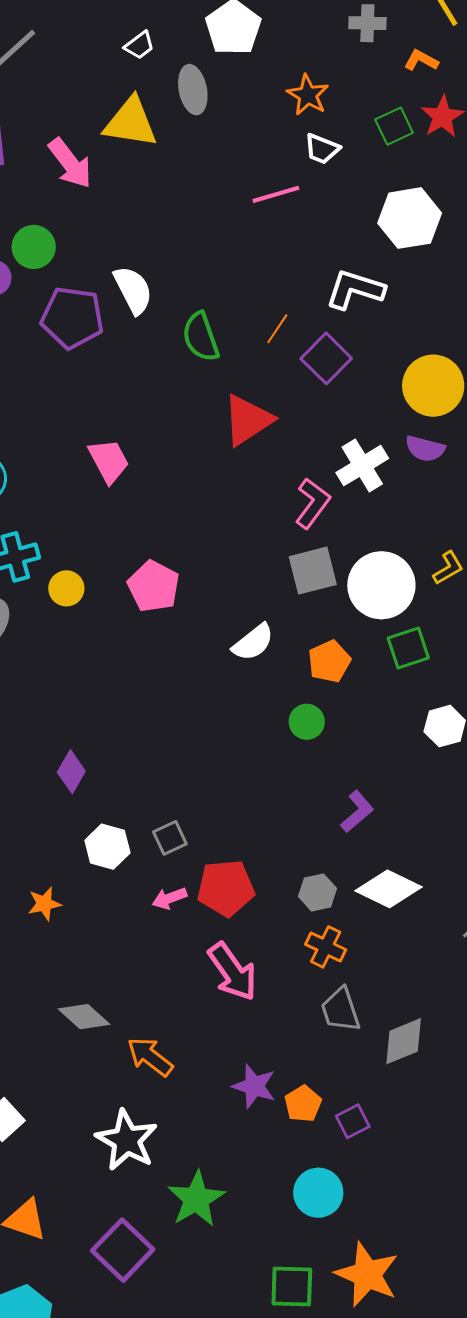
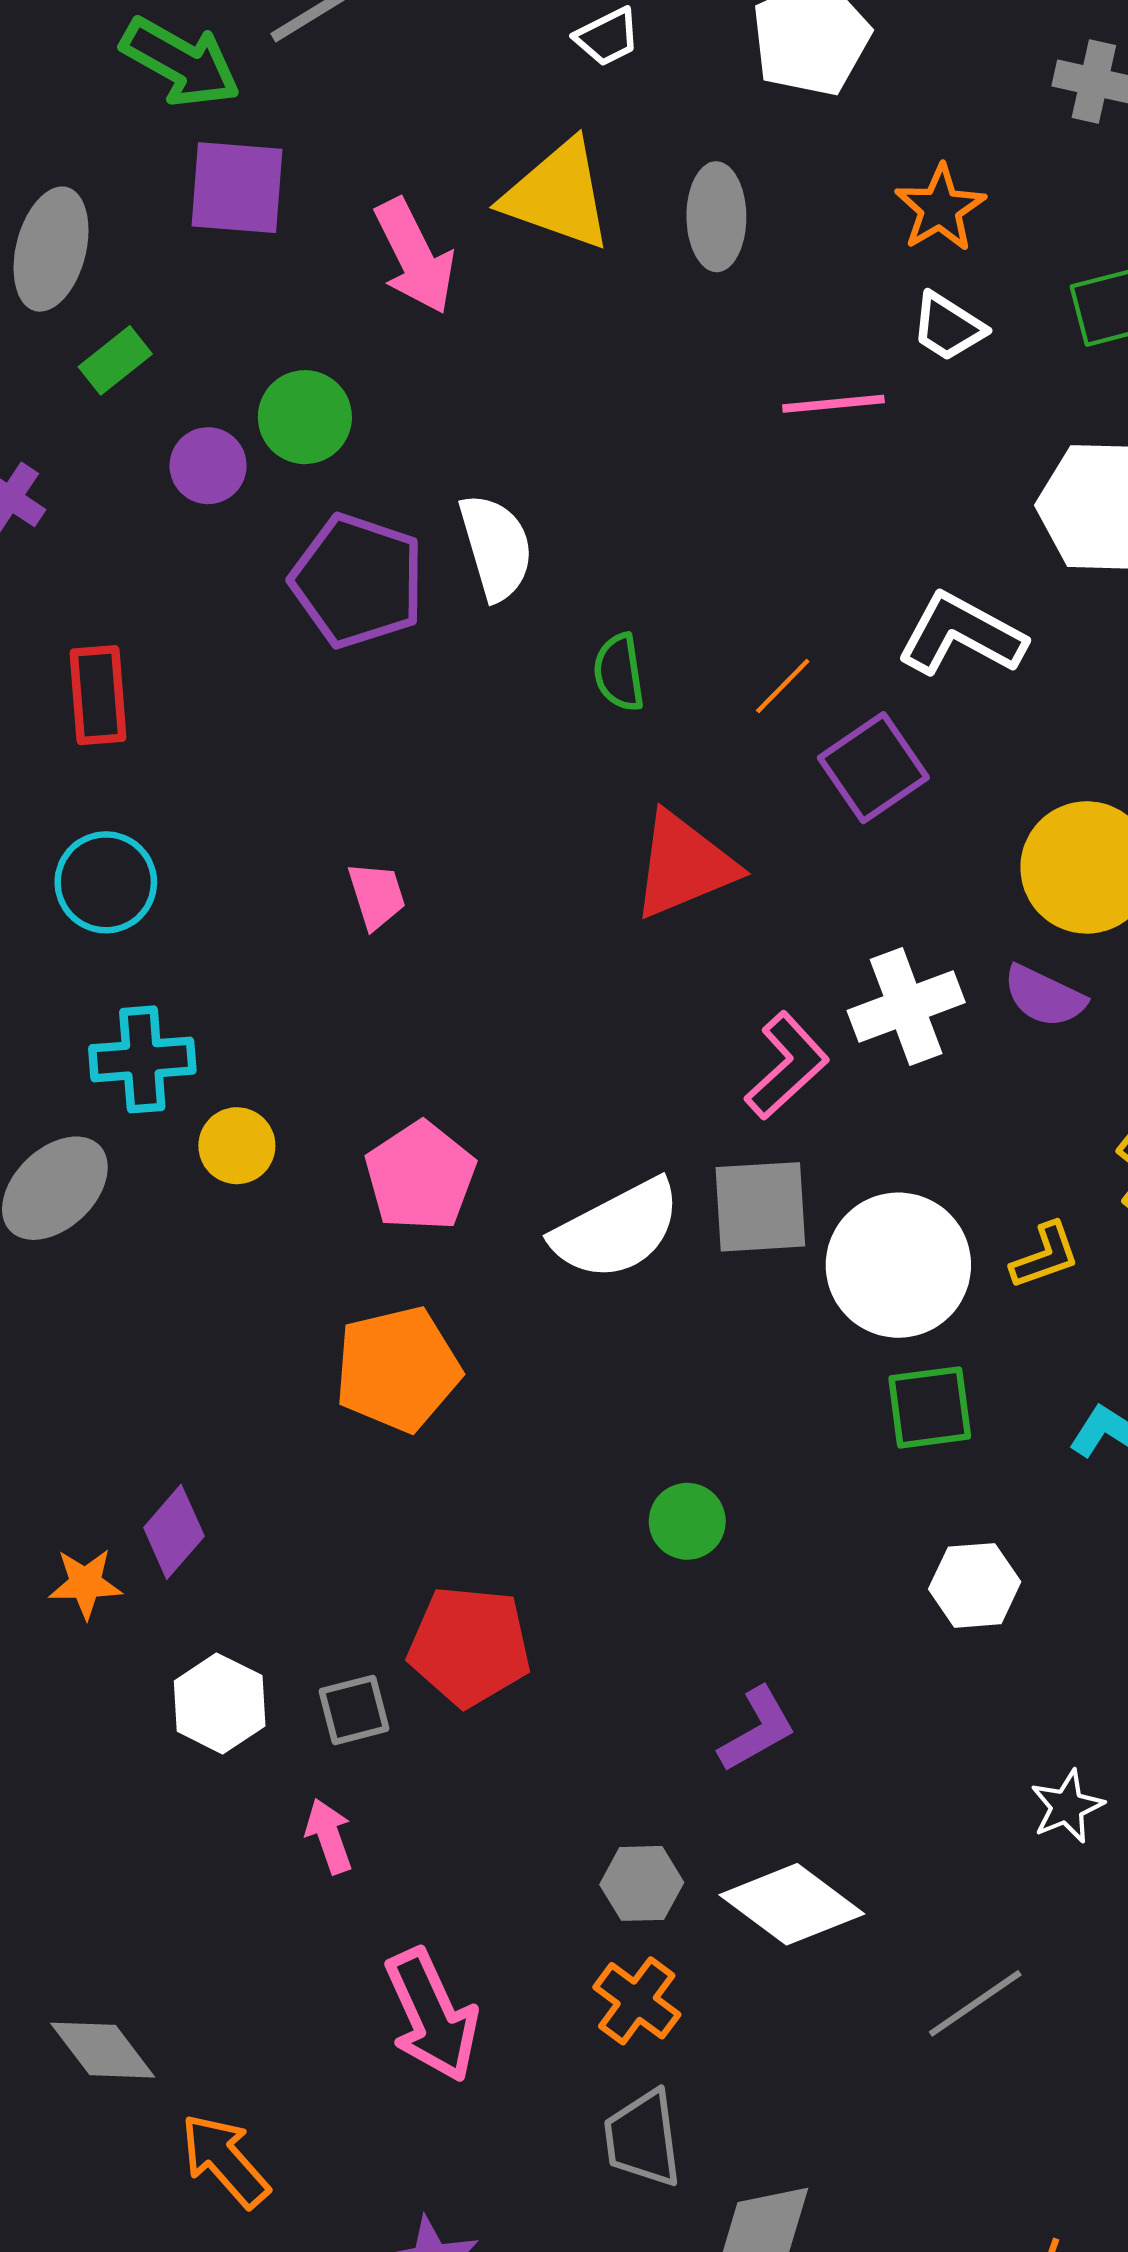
gray ellipse: (193, 90) -> (716, 217), moved
green semicircle: (201, 337) -> (619, 672), size x0.7
pink trapezoid: (109, 461) -> (377, 896), size x0.7
white semicircle: (253, 642) -> (617, 1229), moved, size x1.4
orange pentagon: (329, 661) -> (398, 1369), moved, size x1.4
red pentagon: (226, 888) -> (469, 1646), moved
pink arrow: (169, 898) -> (329, 1836), turned 80
orange star: (44, 904) -> (85, 1583), moved

